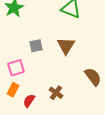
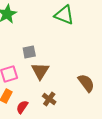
brown triangle: (66, 46) -> (40, 71), moved

